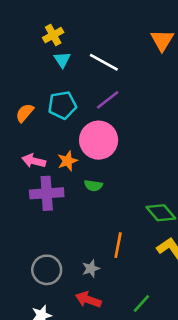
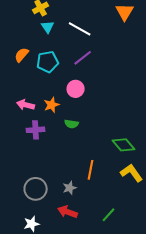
orange semicircle: (25, 113) -> (22, 55), moved
pink circle: (99, 140) -> (76, 89), size x0.6
purple cross: (47, 193) -> (36, 130), size x0.7

